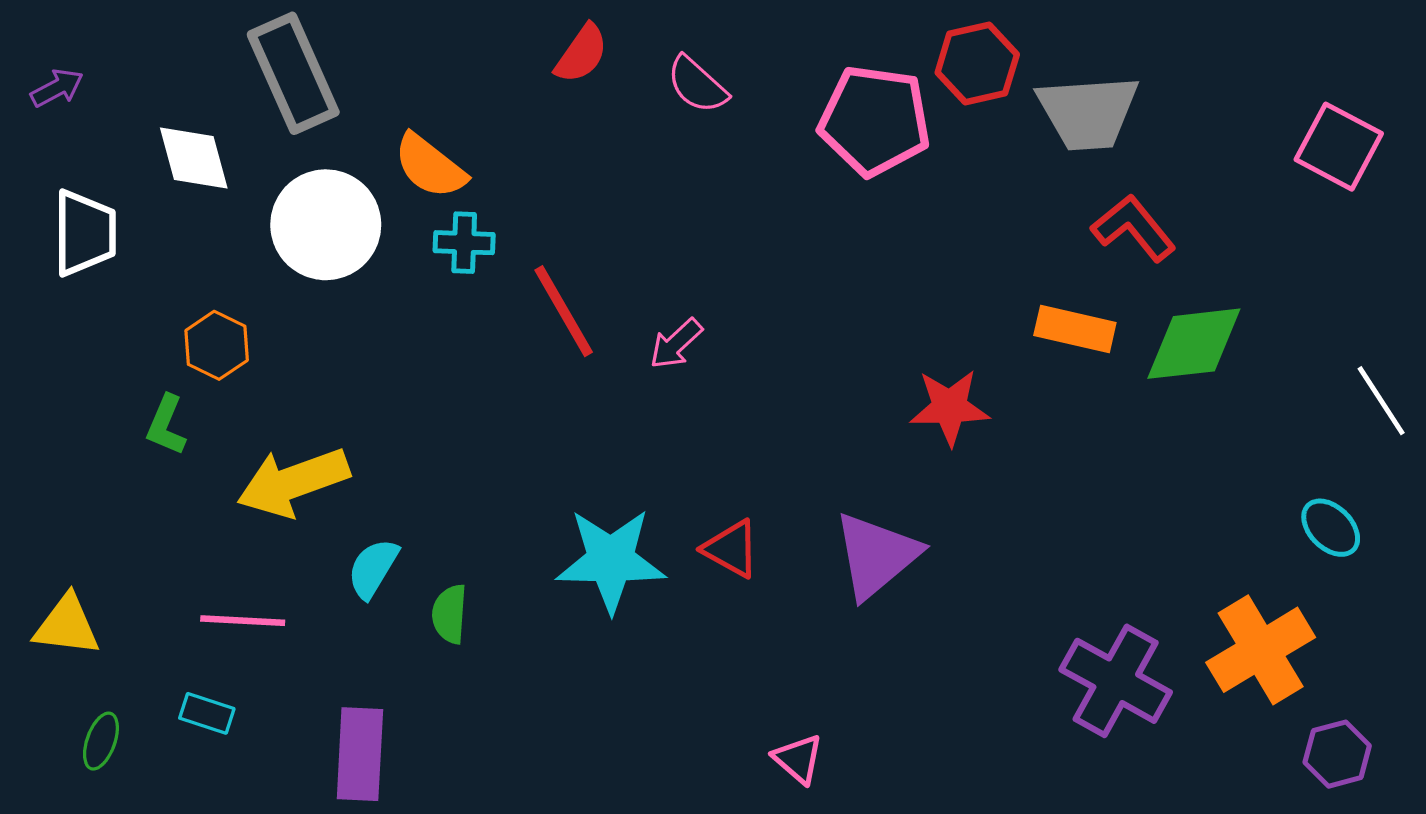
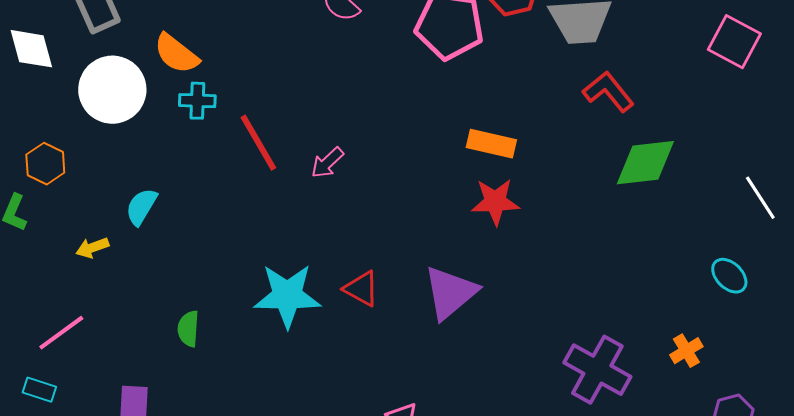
orange rectangle: (1075, 329) -> (491, 144), moved
yellow arrow: (293, 482) -> (92, 248), size x0.5
cyan semicircle: (373, 568) -> (141, 207), moved
pink line: (243, 621) -> (61, 333), turned -39
orange cross: (1261, 650) -> (686, 351), size x0.5

